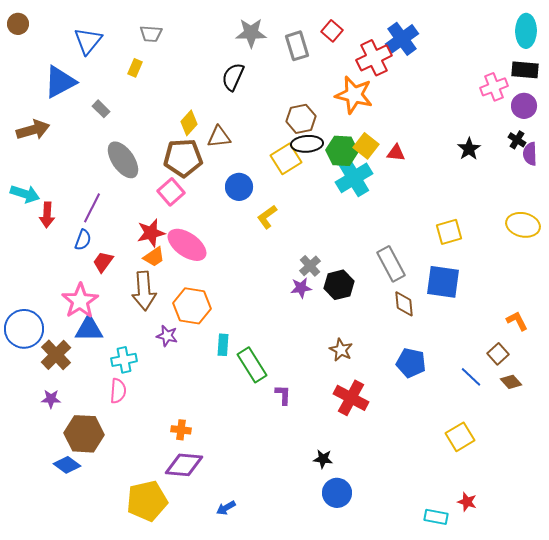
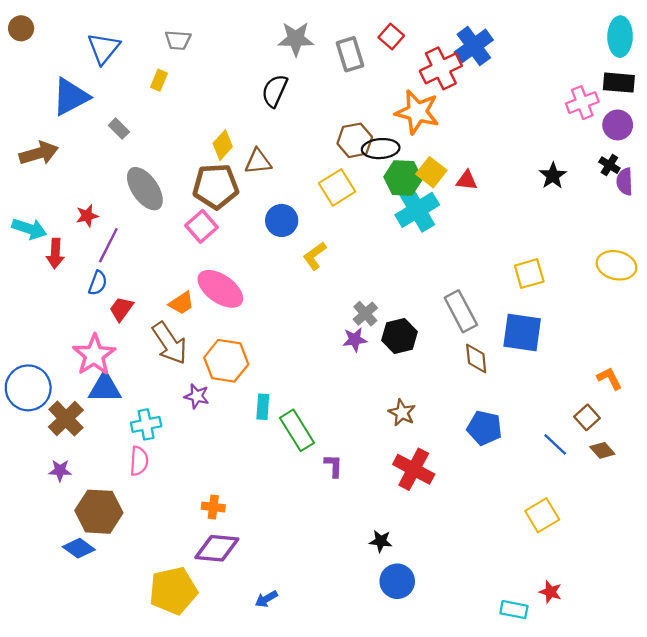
black ellipse: (307, 144) -> (381, 149), moved
red star: (151, 233) -> (87, 216), moved, size x0.7
brown arrow: (144, 291) -> (170, 343), turned -30

